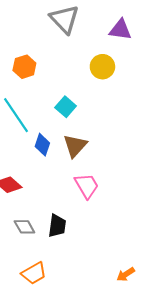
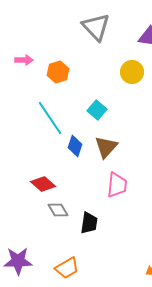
pink trapezoid: (87, 186) -> (117, 185), turned 36
gray diamond: (24, 227) -> (58, 210), moved

